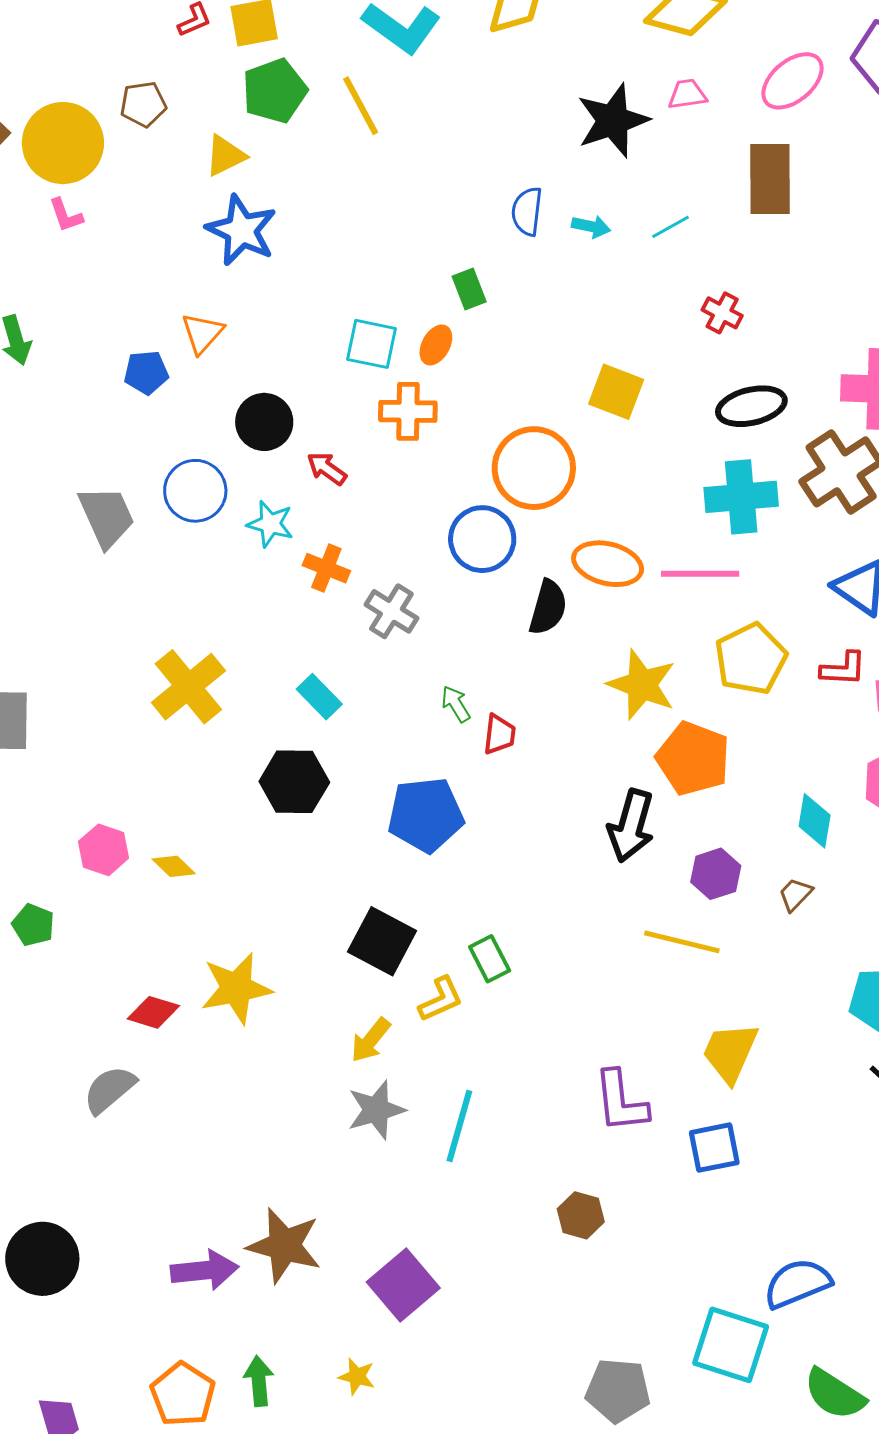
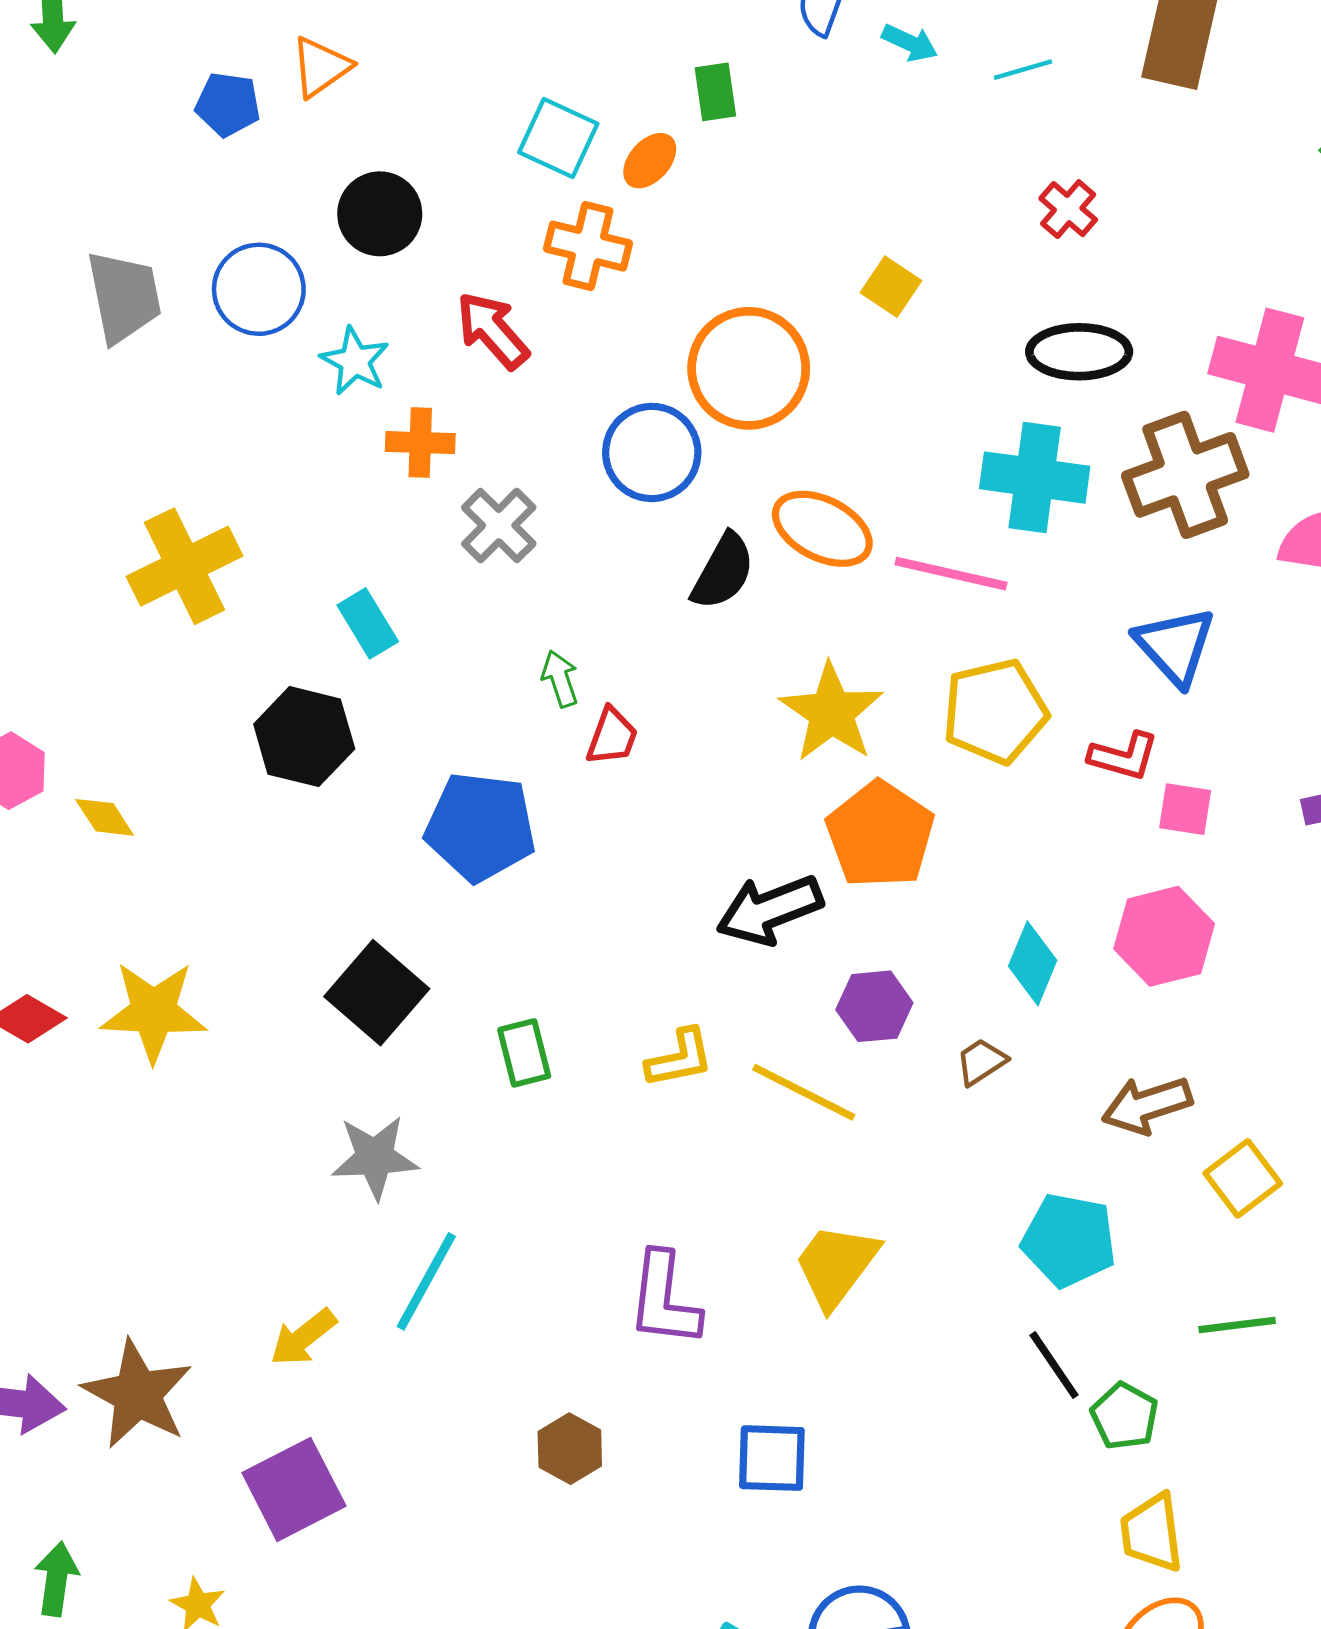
yellow square: (616, 392) -> (891, 287), size x0.7
red arrow: (327, 468) -> (493, 330), moved, size x1.4
orange cross: (326, 568) -> (420, 443), turned -33
black arrow: (631, 826) -> (770, 910), turned 40
yellow L-shape: (441, 999) -> (680, 1058), moved
yellow arrow: (371, 1040) -> (303, 1337), moved
gray star: (376, 1110) -> (375, 1157), moved
blue square: (714, 1148) -> (772, 1458), moved

